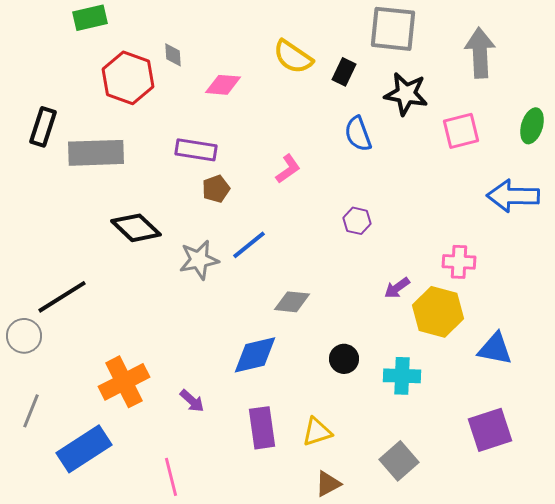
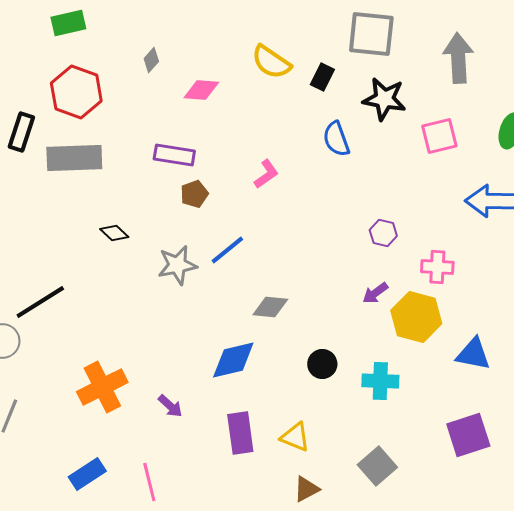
gray diamond: (173, 55) -> (151, 60), turned 45
red hexagon: (128, 78) -> (76, 92), moved
purple hexagon: (357, 221) -> (383, 233), moved
black diamond: (136, 228) -> (114, 233), size x0.6
yellow triangle: (317, 432) -> (295, 437), turned 40
blue rectangle: (84, 449) -> (87, 474), moved, size x0.7

